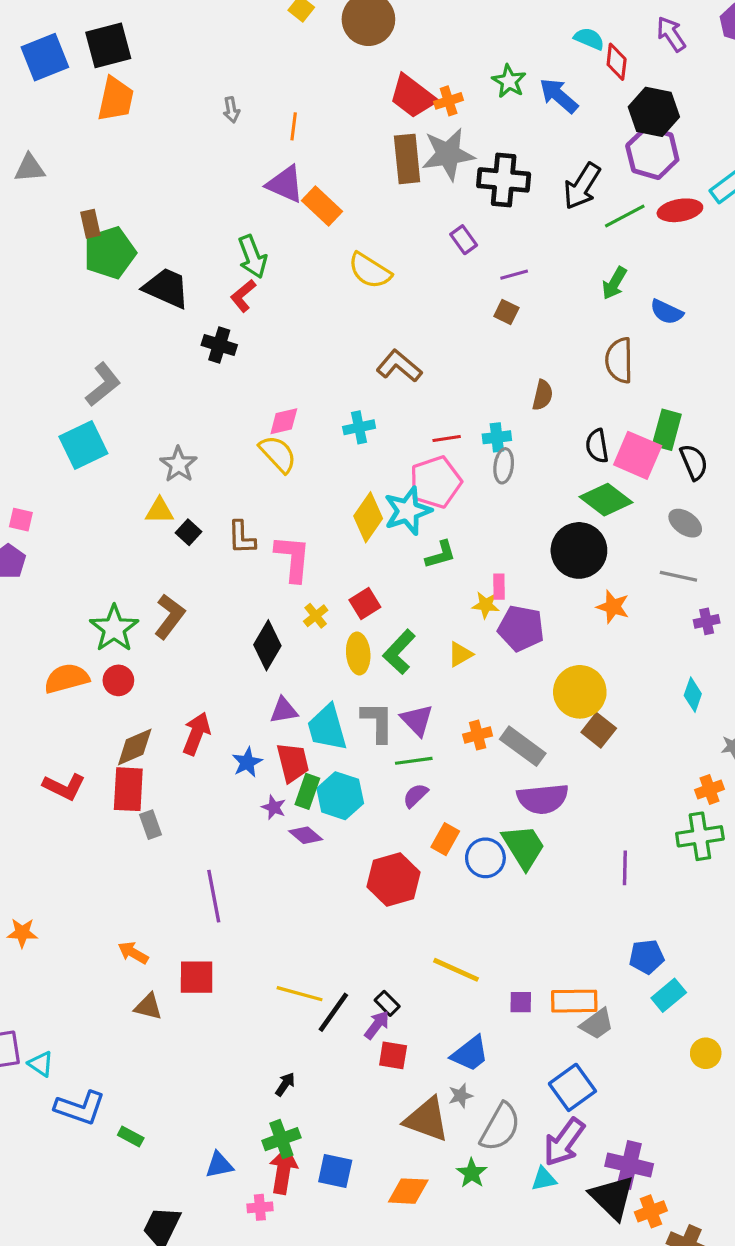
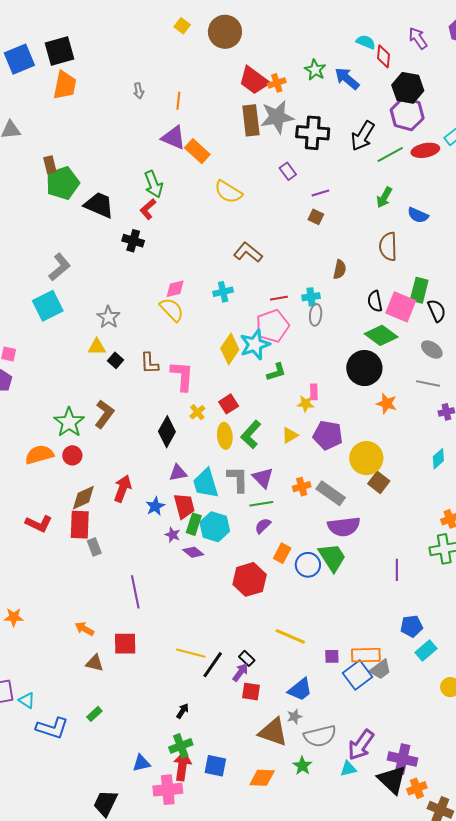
purple pentagon: (521, 628) -> (328, 435), moved
cyan diamond: (693, 695) -> (438, 459), turned 30
blue square: (572, 1087) -> (357, 675), moved
gray semicircle: (500, 1127) -> (320, 736), turned 48
green rectangle: (131, 1136) -> (94, 714), moved, turned -70
pink cross: (260, 1207) -> (168, 790), size x1.8

